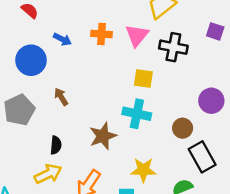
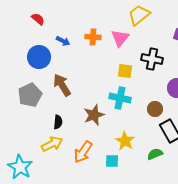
black cross: (173, 47) -> (152, 59), moved
brown arrow: (61, 97) -> (62, 85), size x1.6
yellow star: (143, 170) -> (125, 141), turned 30

